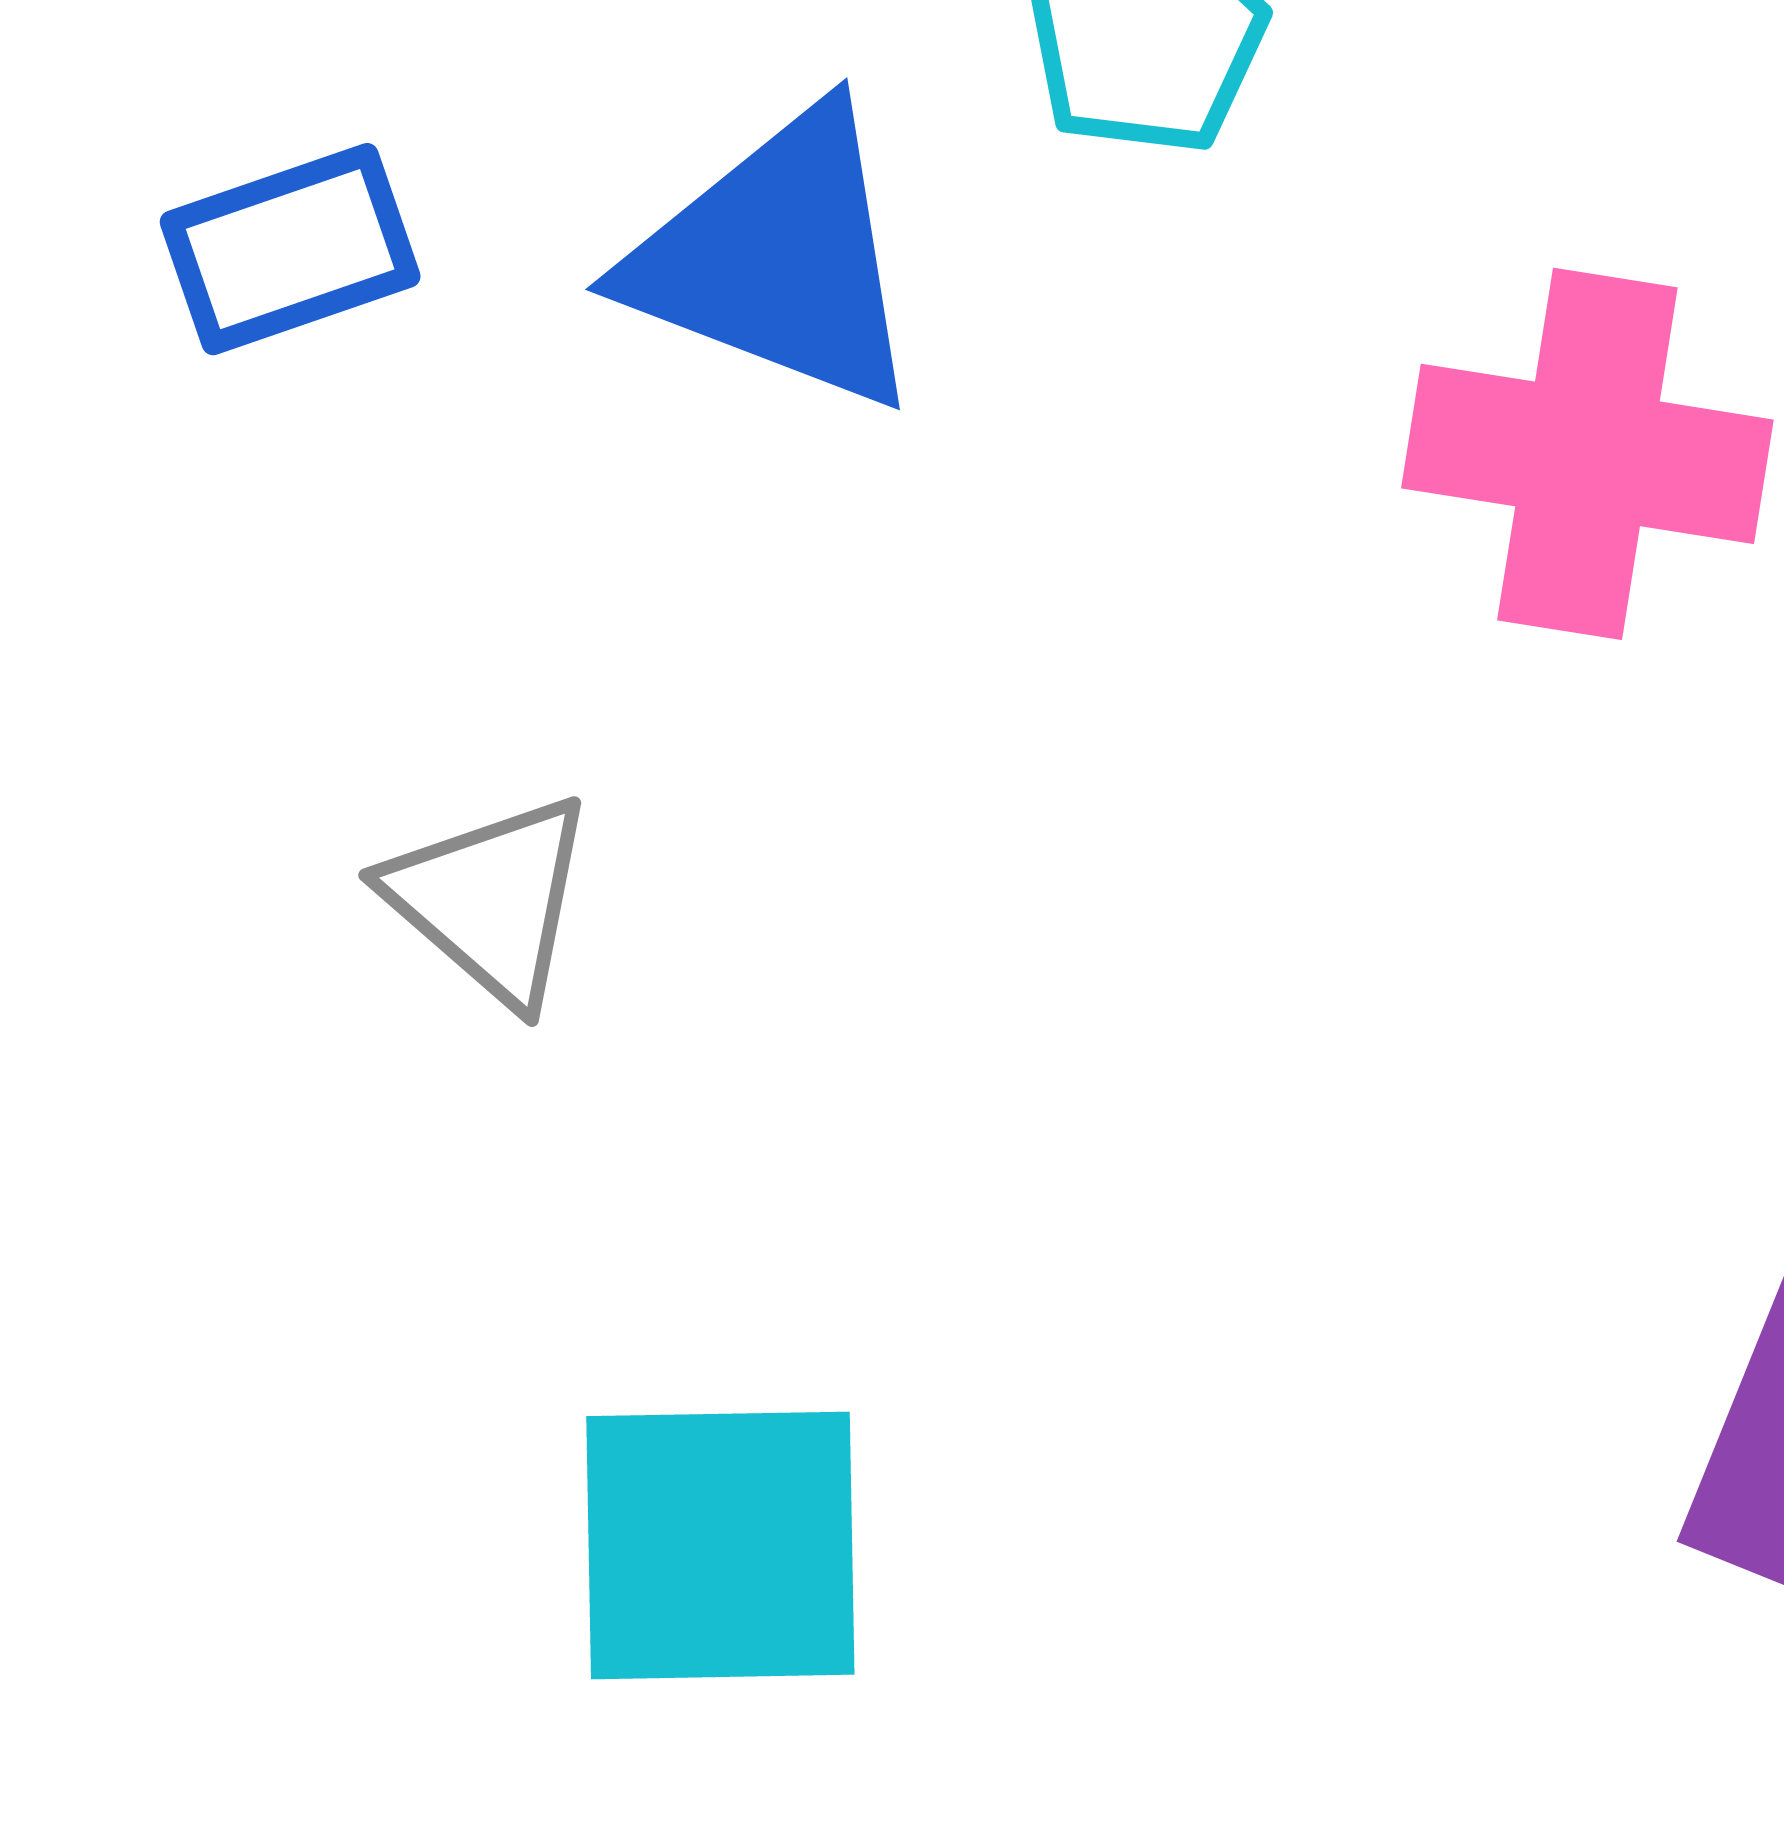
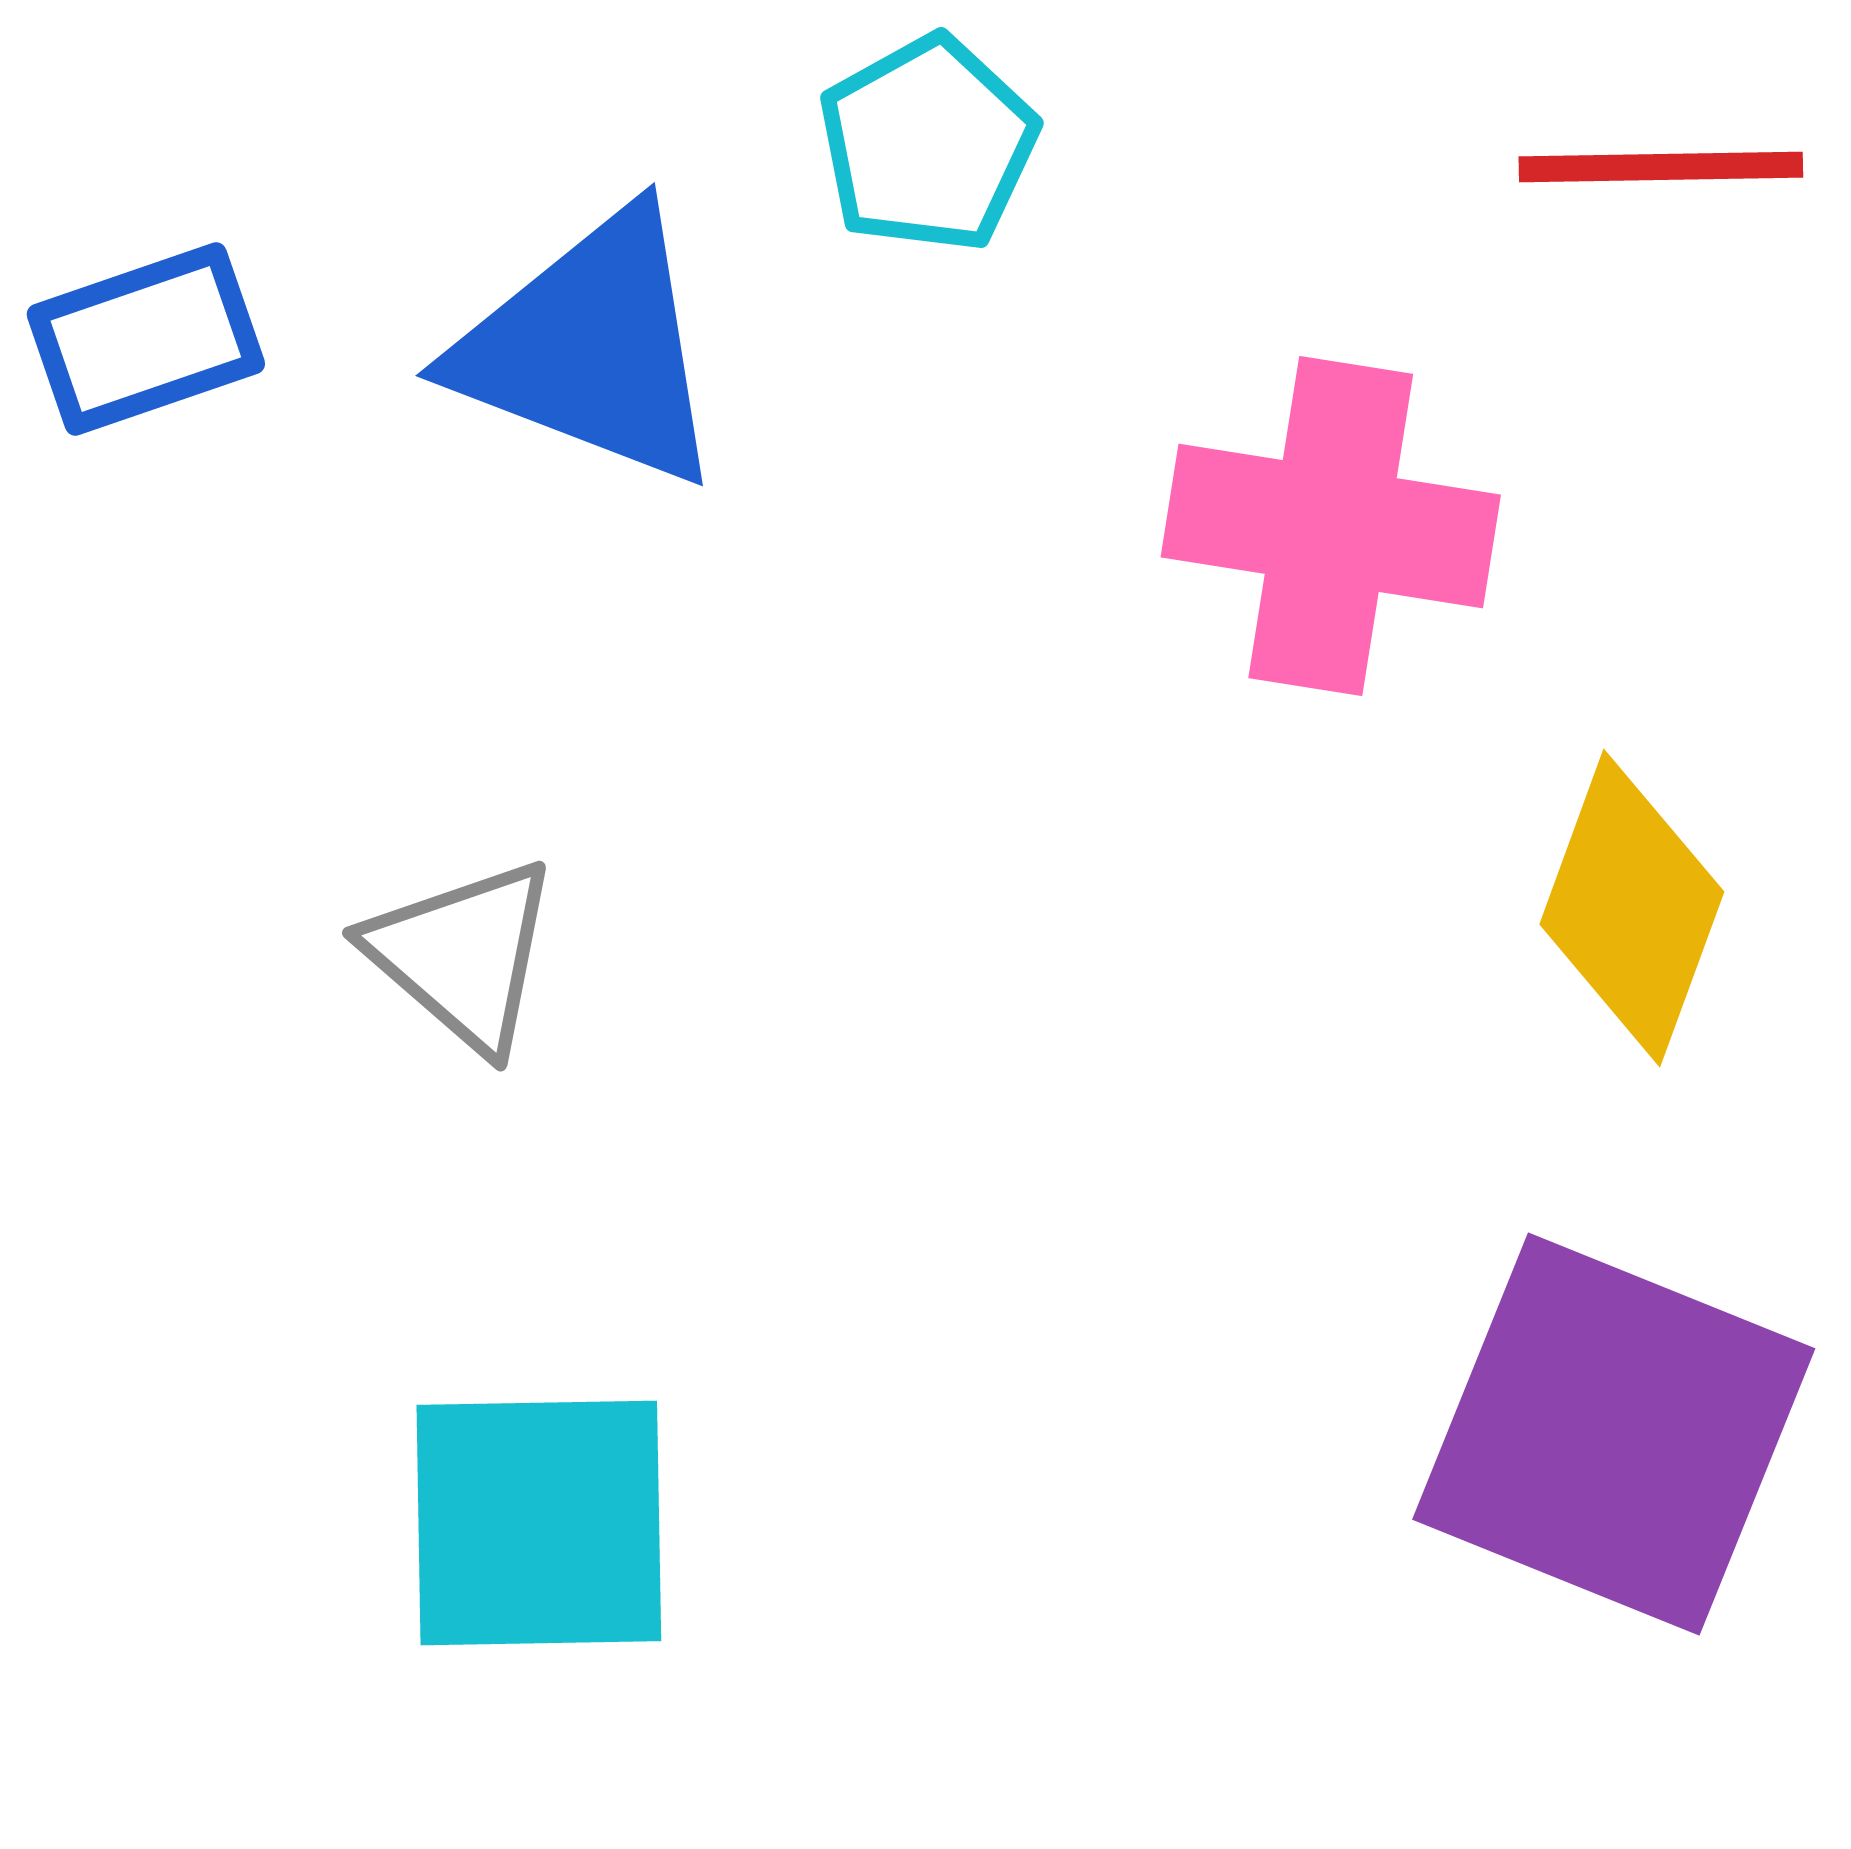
gray triangle: (490, 899) -> (463, 955), moved

